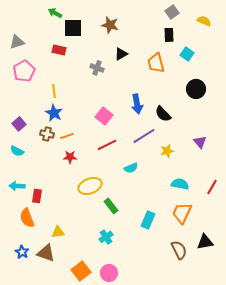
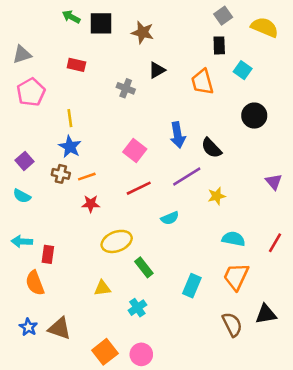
yellow semicircle: (204, 21) -> (265, 27), size x1.5
black square: (73, 28) -> (101, 23), moved
purple triangle: (200, 142) -> (274, 182), moved
yellow triangle: (58, 232) -> (102, 288), moved

